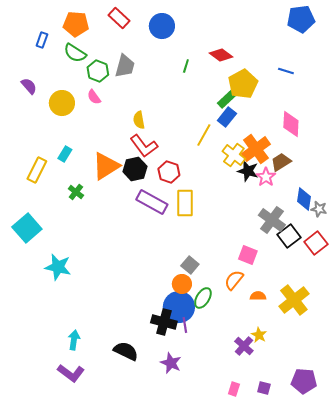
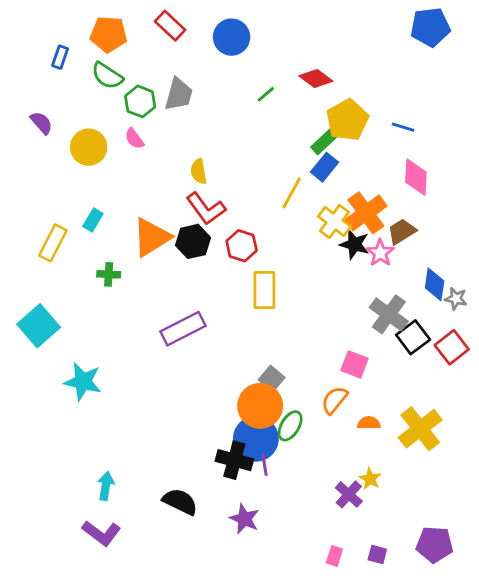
green line: (186, 66) -> (266, 94), turned 32
blue line: (286, 71) -> (403, 127), moved
green cross: (76, 192) -> (109, 274), turned -35
purple rectangle: (152, 202) -> (183, 329), moved, turned -56
orange circle: (182, 284) -> (260, 406), size x1.6

